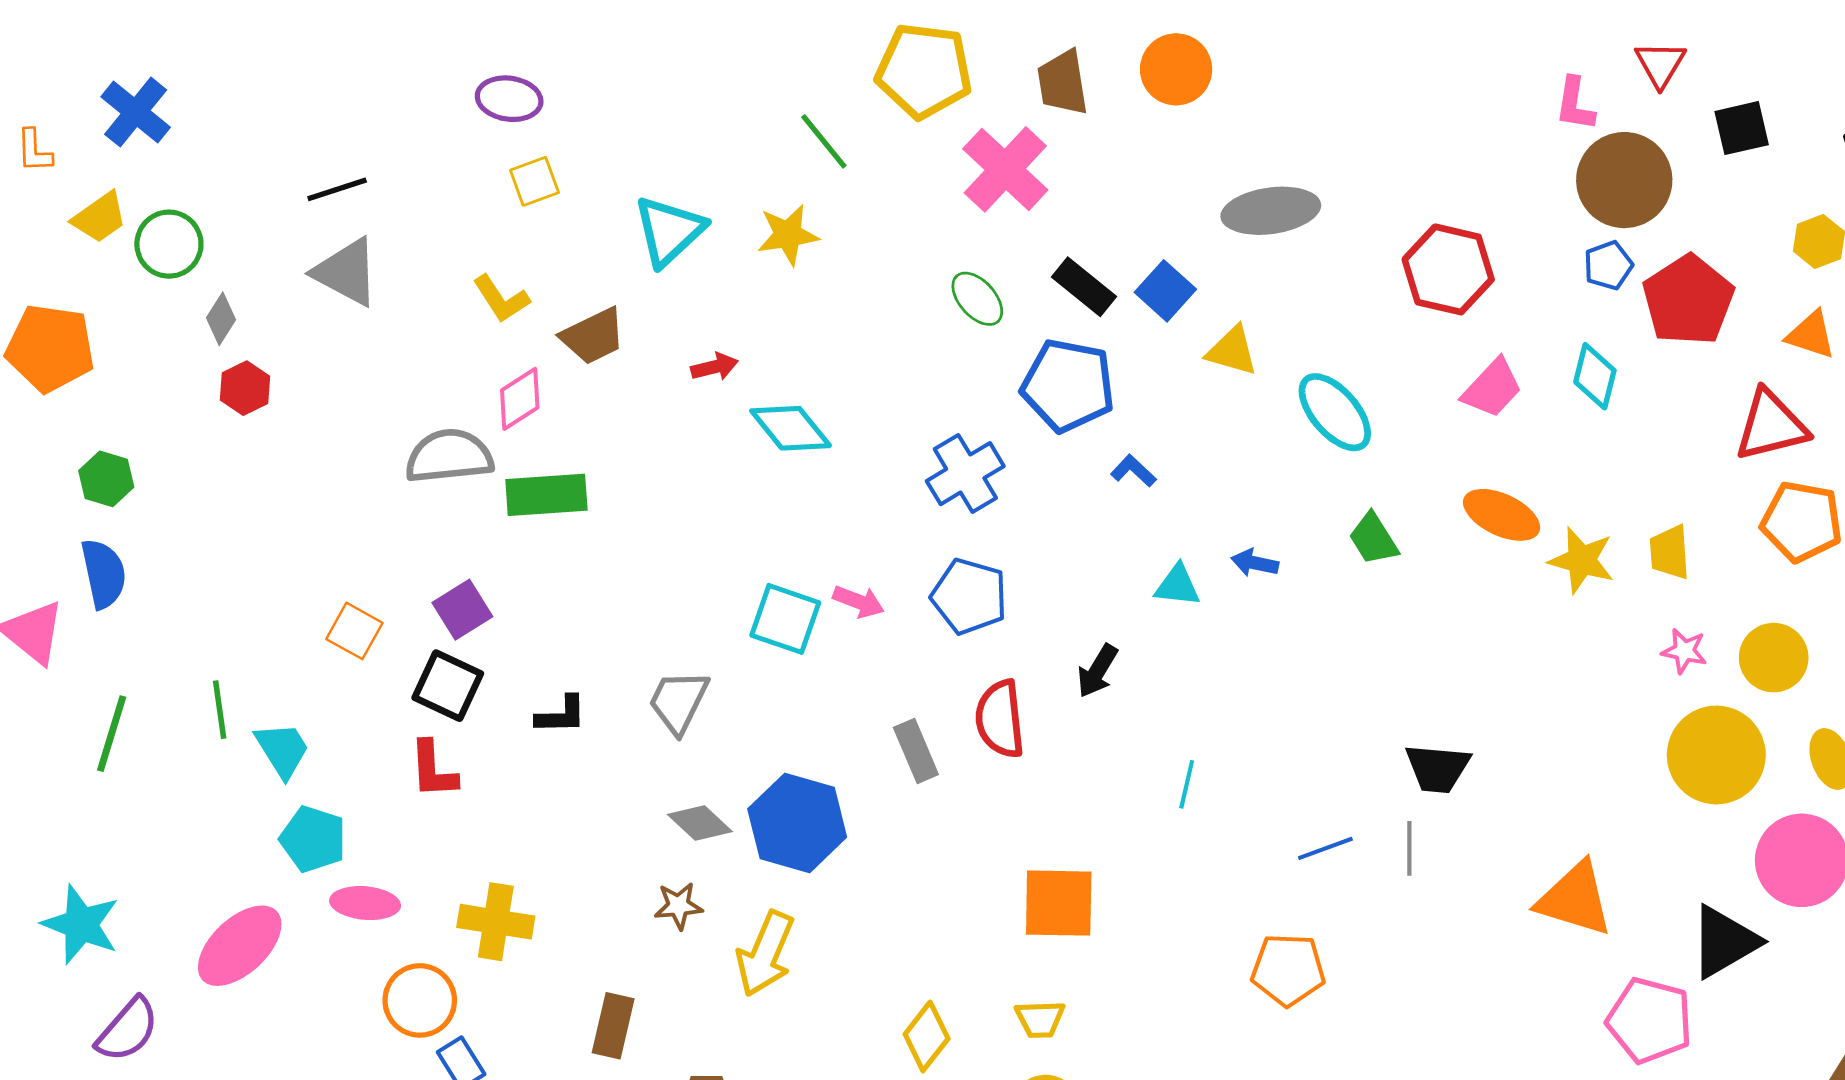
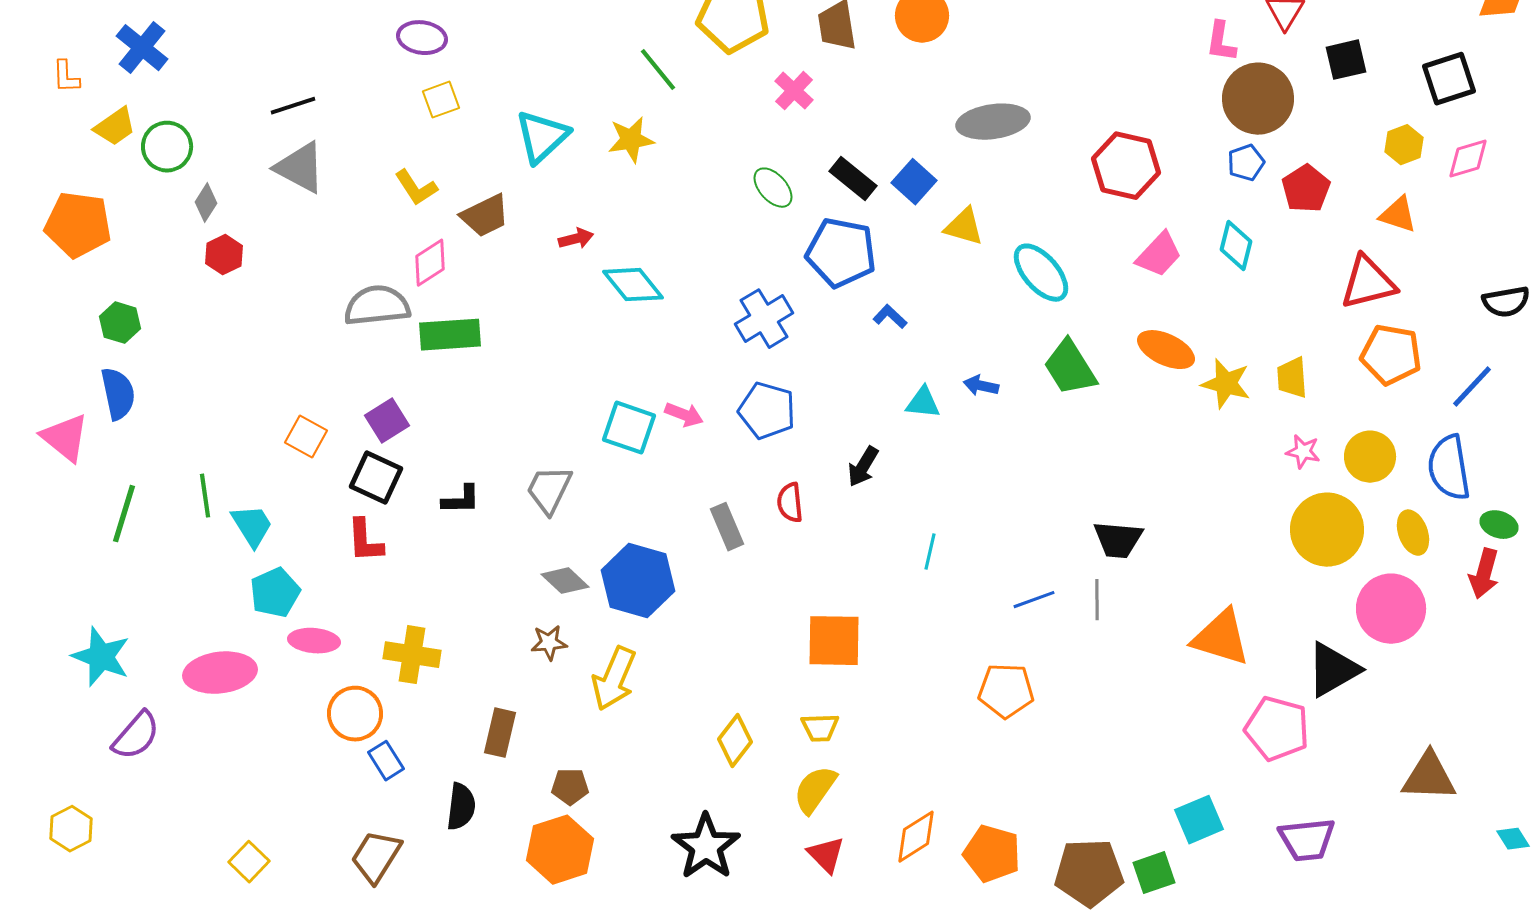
pink cross: (1005, 169) -> (794, 91), size x0.6
red pentagon: (1688, 300) -> (1306, 189), size x0.7
green trapezoid: (1373, 539) -> (1070, 368), size x1.4
red semicircle: (1000, 719) -> (790, 503), size x0.7
cyan pentagon: (313, 839) -> (275, 593), turned 30
pink ellipse: (240, 946) -> (220, 673), turned 36

